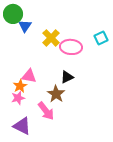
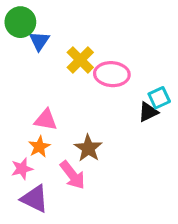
cyan square: (101, 38) -> (159, 98), moved
black triangle: (67, 77) -> (148, 112), moved
orange star: (20, 86) -> (39, 147), moved
pink star: (18, 98) -> (22, 169), moved

